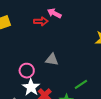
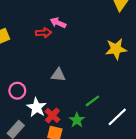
pink circle: (27, 71) -> (17, 91), moved

